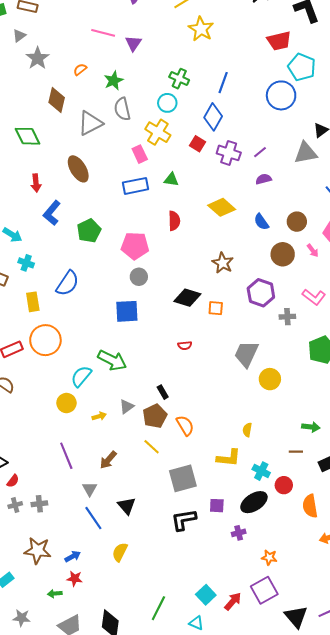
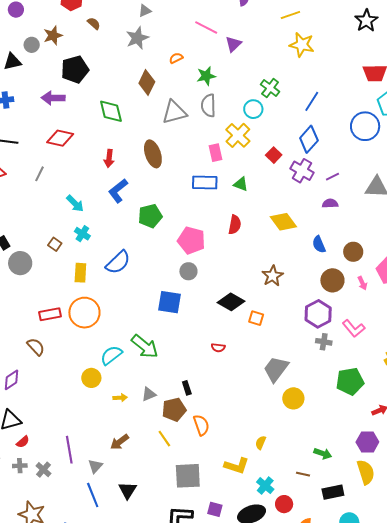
yellow star: (201, 29) -> (302, 45), turned -30
gray triangle: (19, 36) -> (145, 11), moved
blue diamond: (213, 117) -> (309, 139), moved
purple hexagon: (261, 293) -> (318, 314), moved
purple line: (66, 456) -> (69, 450), moved
gray cross: (39, 504) -> (43, 470), turned 35

